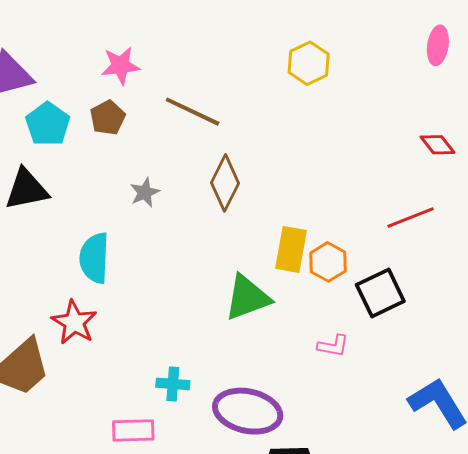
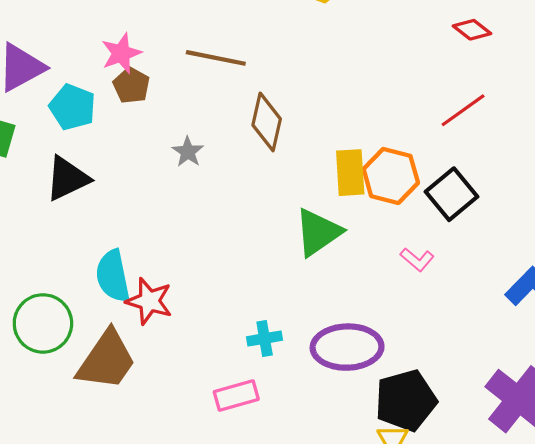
pink star: (121, 66) -> (121, 53), moved
cyan semicircle: (94, 258) -> (113, 276), moved
orange hexagon: (328, 262) -> (391, 176), size x1.4
pink L-shape: (333, 346) -> (417, 259), turned 44

